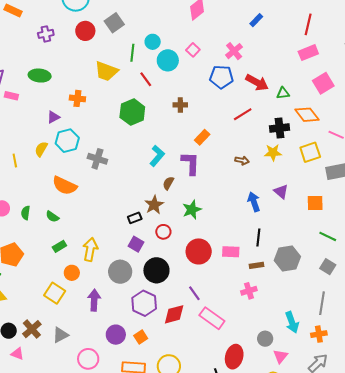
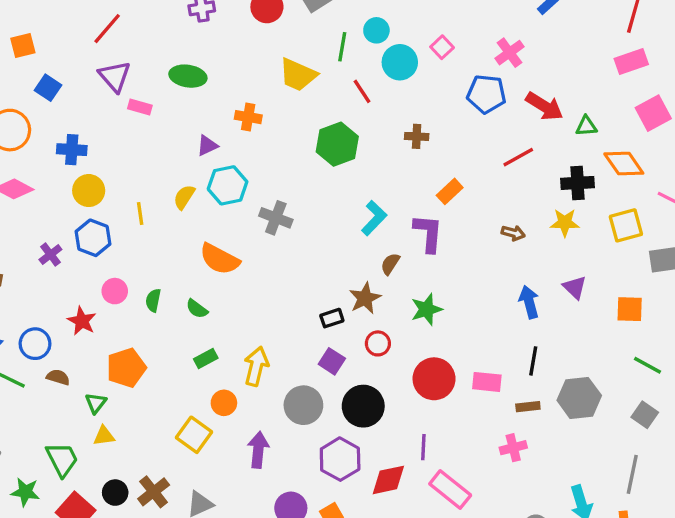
purple line: (194, 293) -> (423, 447), turned 35

